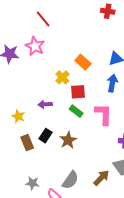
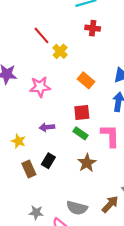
red cross: (108, 11) -> (93, 28), moved
pink star: (35, 46) -> (40, 87), moved, turned -30
yellow cross: (62, 77) -> (60, 51), moved
brown star: (68, 140) -> (87, 163), moved
gray semicircle: (70, 180) -> (77, 208), turned 72

